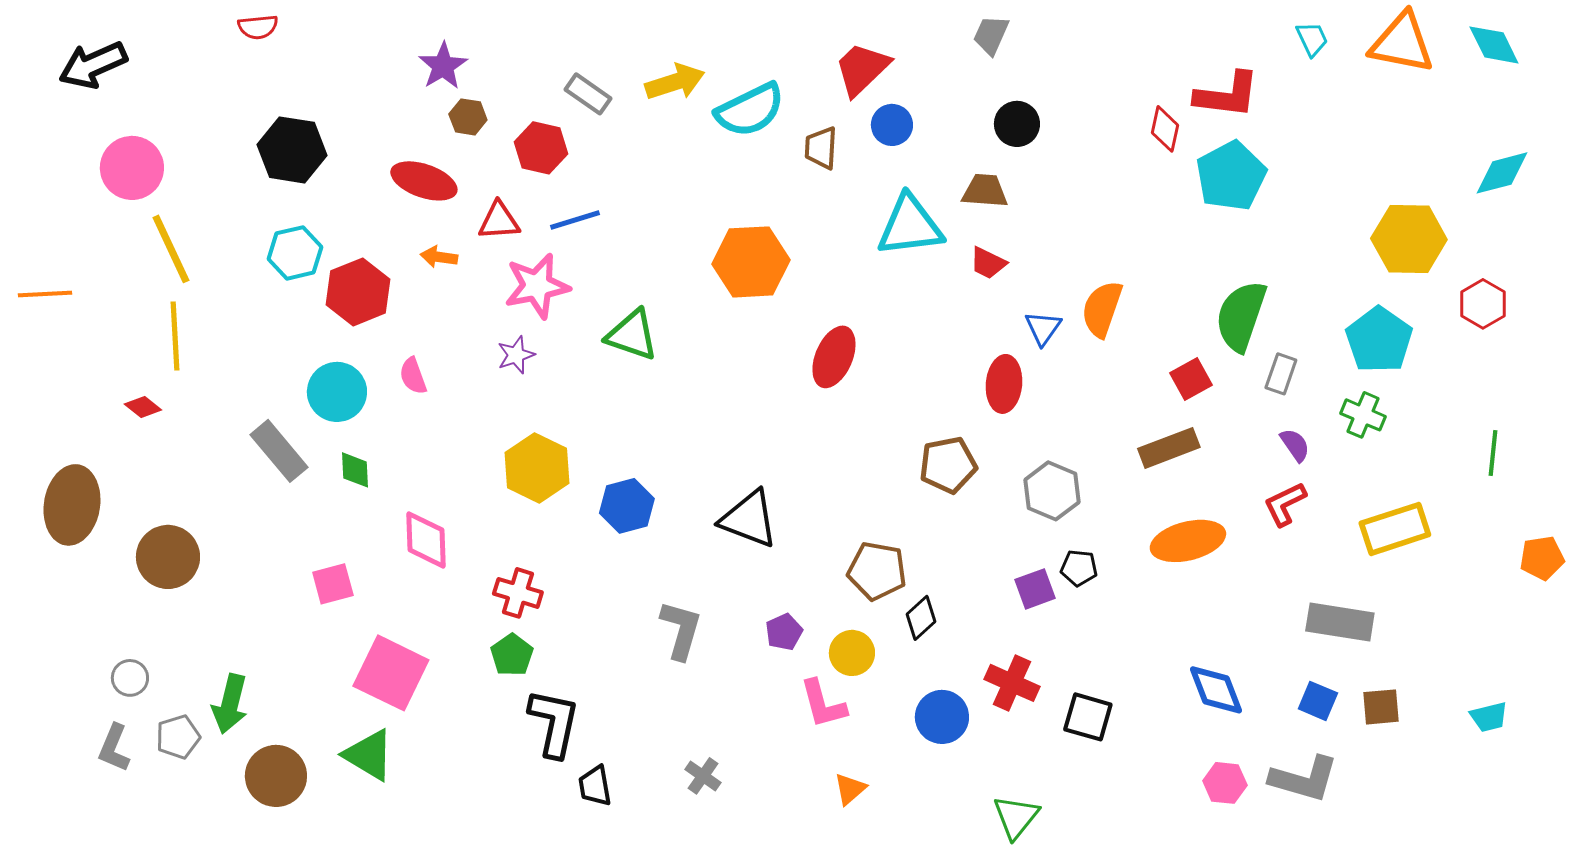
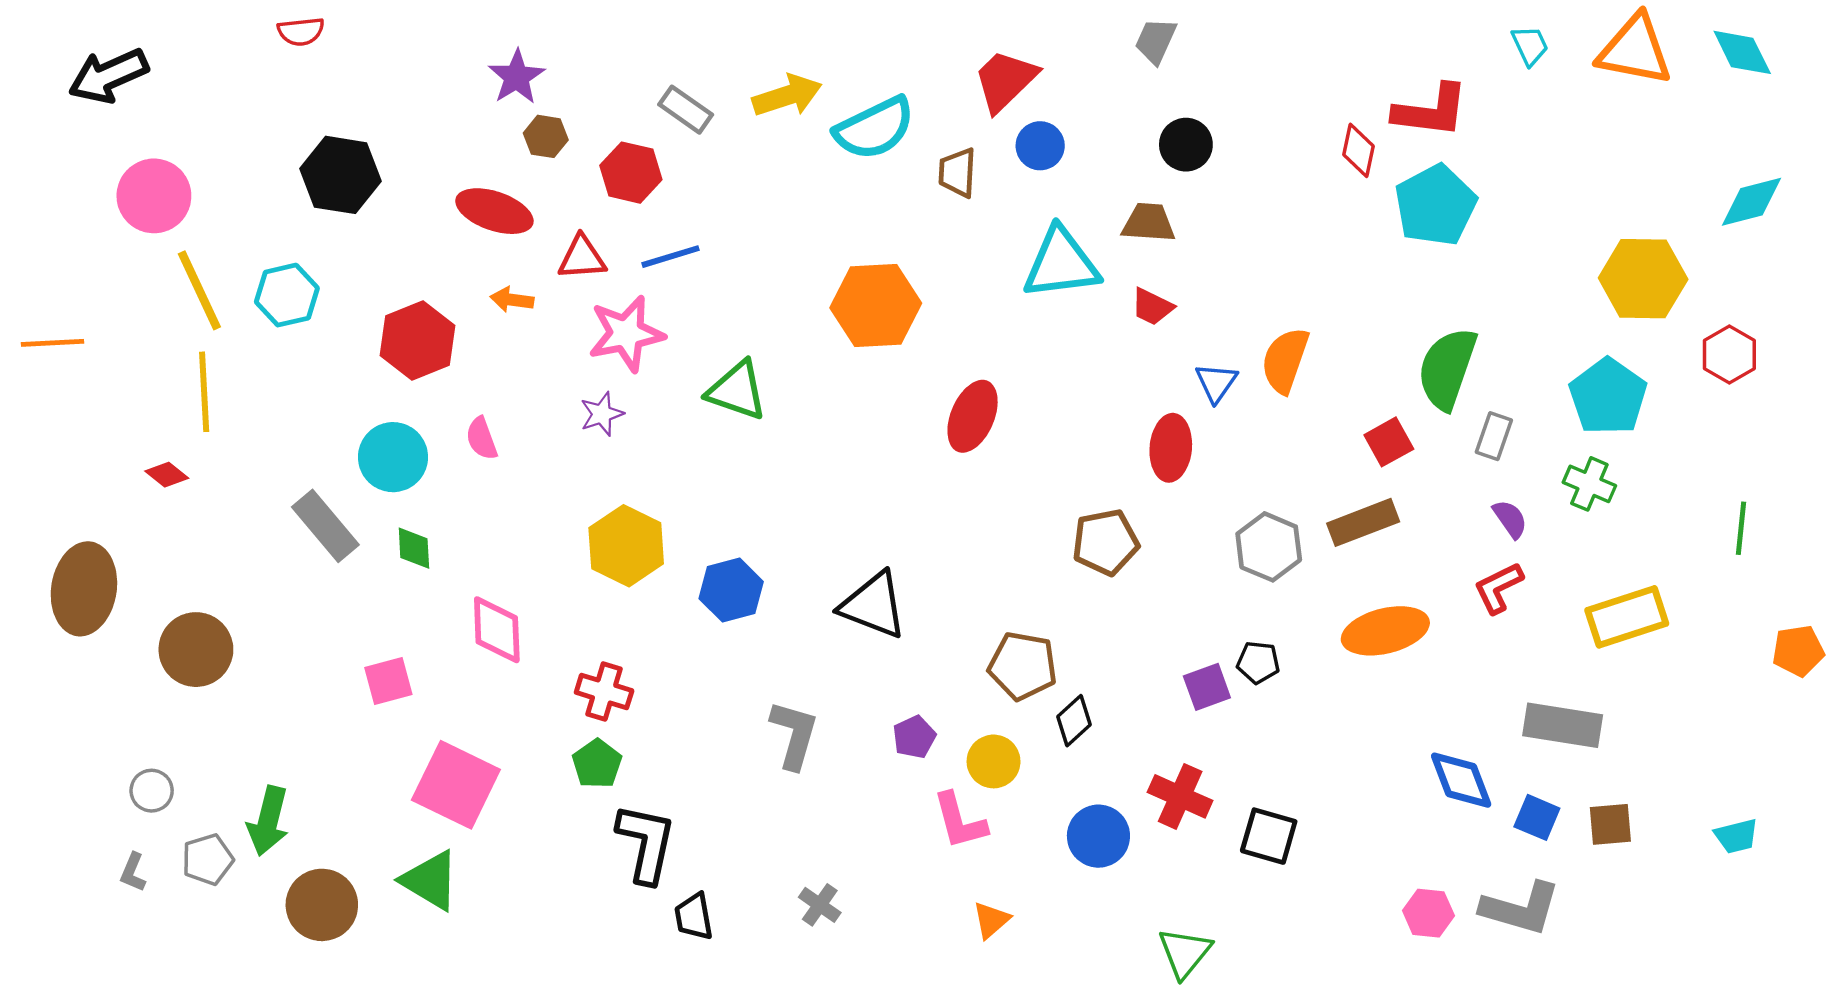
cyan hexagon: (295, 253) -> (287, 295), moved
gray hexagon: (1052, 491) -> (1269, 547), moved
blue diamond: (1216, 690) -> (1461, 780), moved
gray L-shape: (114, 748) -> (133, 872), size x0.7

